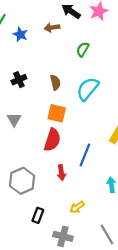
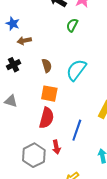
brown arrow: (52, 28) -> (24, 41), moved
green semicircle: (83, 49) -> (72, 25), moved
gray triangle: (14, 119) -> (11, 101), turned -40
gray hexagon: (22, 181) -> (34, 155), moved

